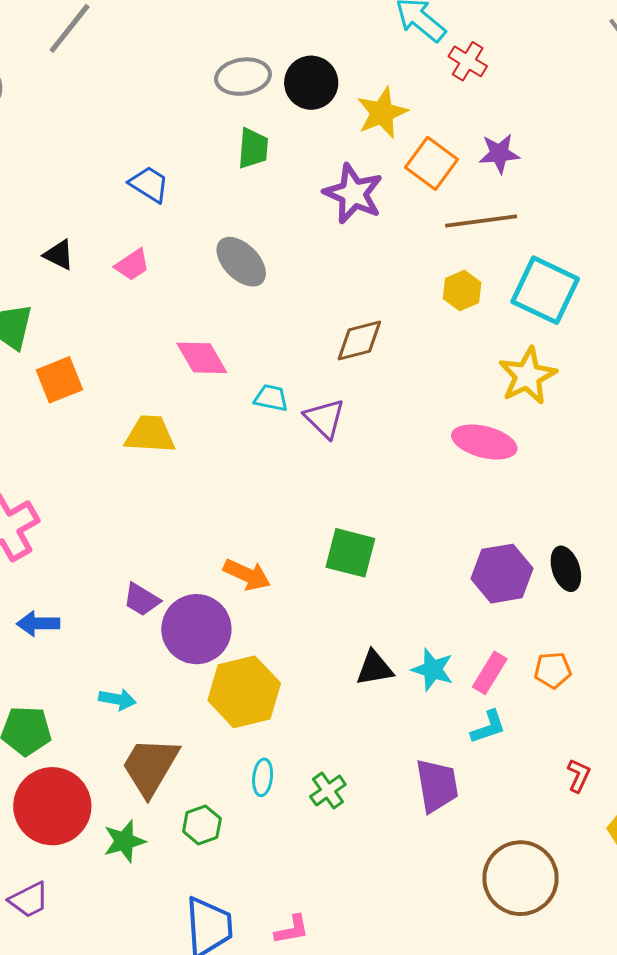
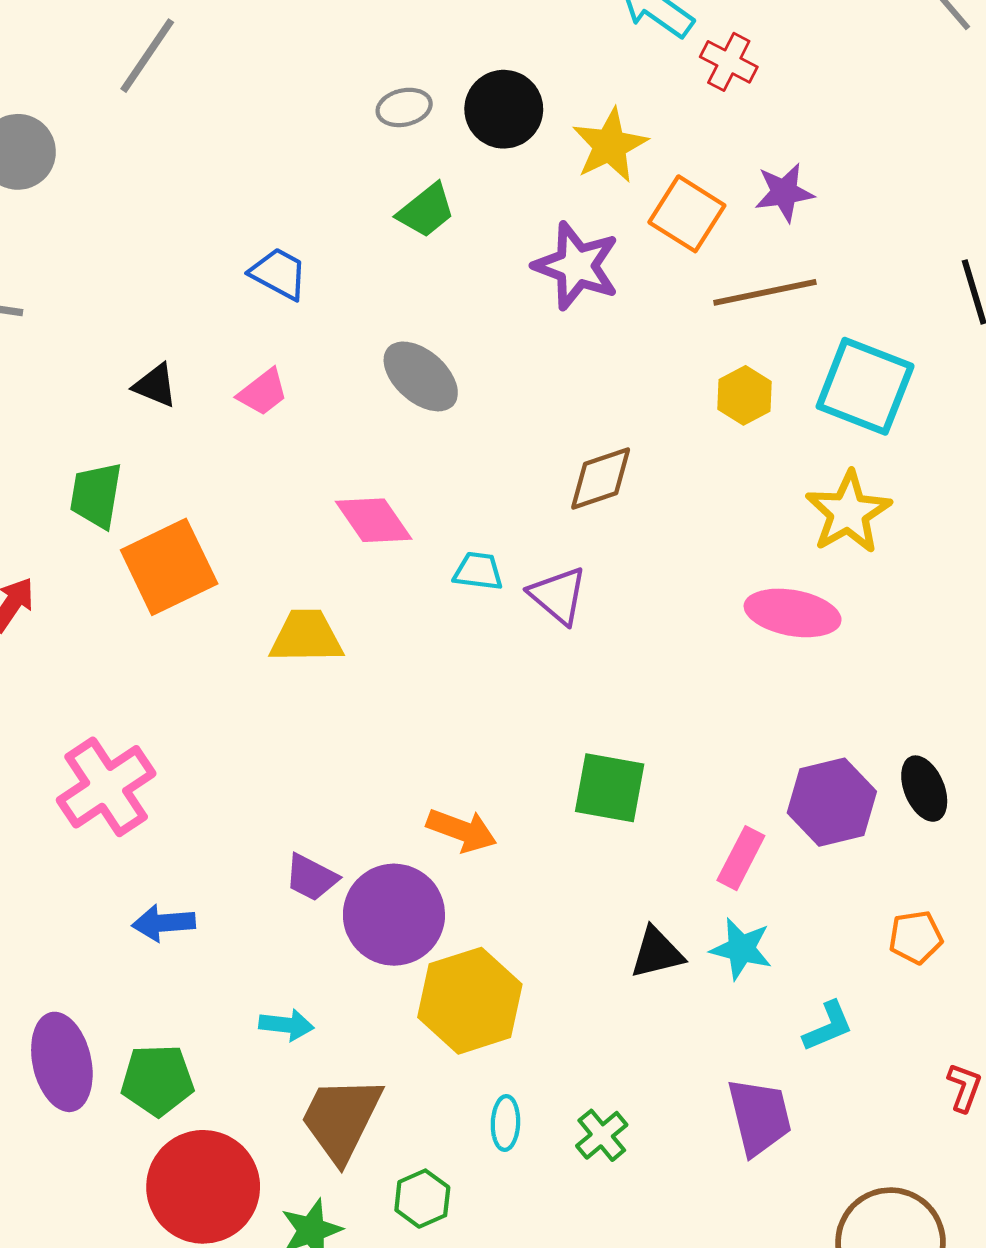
gray ellipse: (243, 77) -> (404, 107), size x0.7
green trapezoid: (253, 148) -> (426, 211), turned 51
orange square: (59, 380) -> (169, 567), size x1.4
pink rectangle: (490, 673) -> (741, 858), moved

